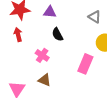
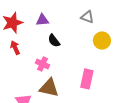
pink rectangle: (85, 64) -> (87, 79), moved
brown triangle: (45, 80) -> (49, 88), size x1.5

